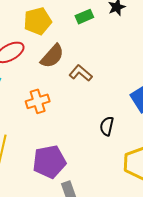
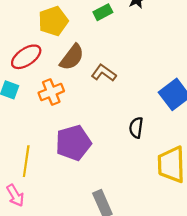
orange cross: (38, 101) -> (51, 92), moved
purple pentagon: (49, 162) -> (73, 143), moved

